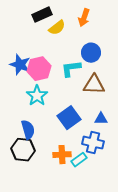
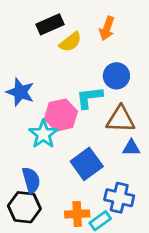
pink hexagon: (39, 69) -> (61, 115), moved
blue triangle: (101, 119) -> (131, 148), moved

